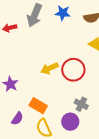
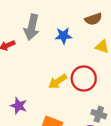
blue star: (63, 13) -> (63, 36), moved

